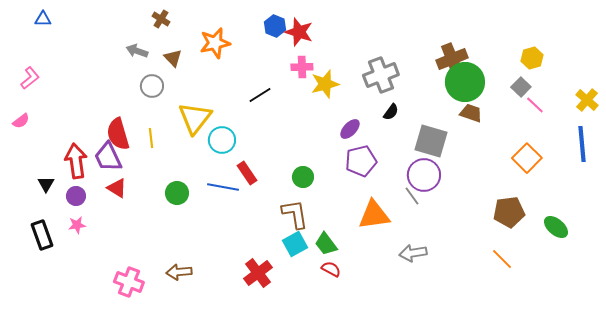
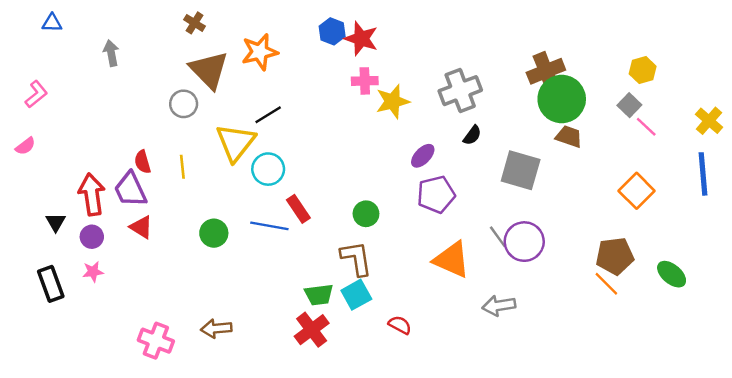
gray arrow: (137, 51) -> (111, 53), moved, turned 60
brown triangle: (173, 58) -> (209, 70), size x1.8
black line: (260, 95) -> (268, 115), moved
red semicircle: (118, 134) -> (143, 162), size x0.6
purple circle: (424, 175) -> (524, 242), moved
orange triangle: (374, 215) -> (452, 260), turned 32
green trapezoid: (326, 244) -> (319, 295), moved, turned -60
orange line: (502, 259) -> (606, 284), moved

